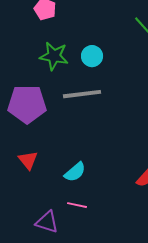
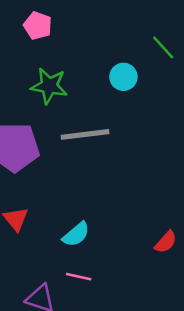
cyan circle: (92, 56) -> (123, 77), moved

